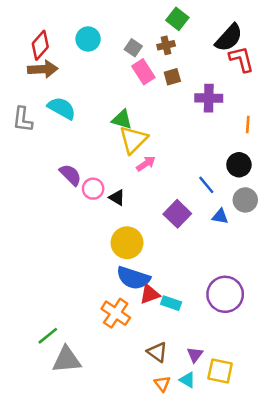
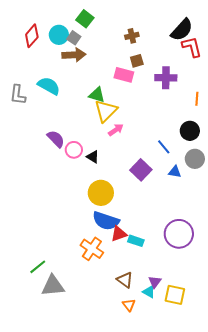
green square: (177, 19) -> (85, 19), moved
cyan circle: (88, 39) -> (59, 35), moved
gray square: (133, 48) -> (74, 38), moved
brown arrow: (43, 69) -> (74, 55), moved
pink rectangle: (143, 72) -> (124, 75), moved, turned -42
cyan triangle: (187, 380) -> (149, 292), moved

